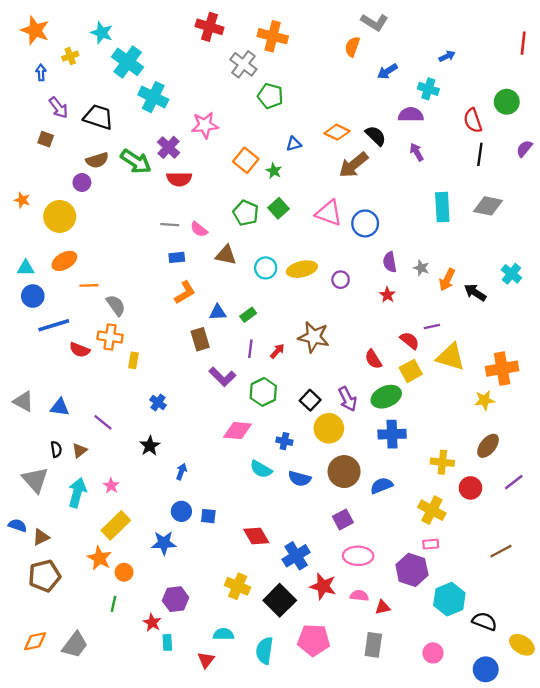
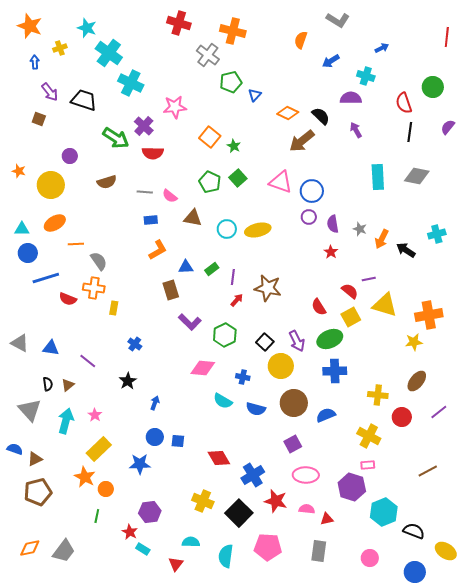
gray L-shape: (374, 22) -> (338, 20), moved
green pentagon: (270, 96) -> (231, 82), turned -30
blue triangle: (294, 144) -> (255, 95), moved, turned -32
brown semicircle: (97, 160) -> (107, 182), moved
cyan cross: (511, 274) -> (437, 234), turned 36
purple circle: (341, 280) -> (309, 217), moved
purple line: (250, 349) -> (233, 277), moved
cyan rectangle: (167, 642) -> (143, 549), turned -56

